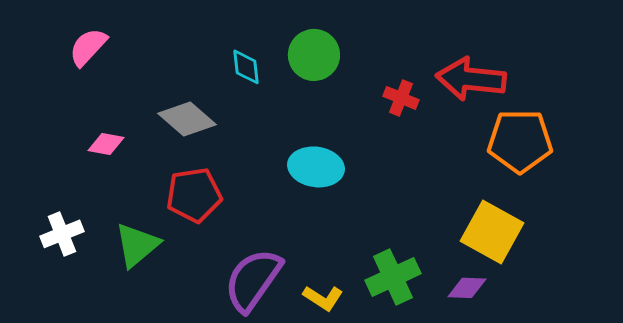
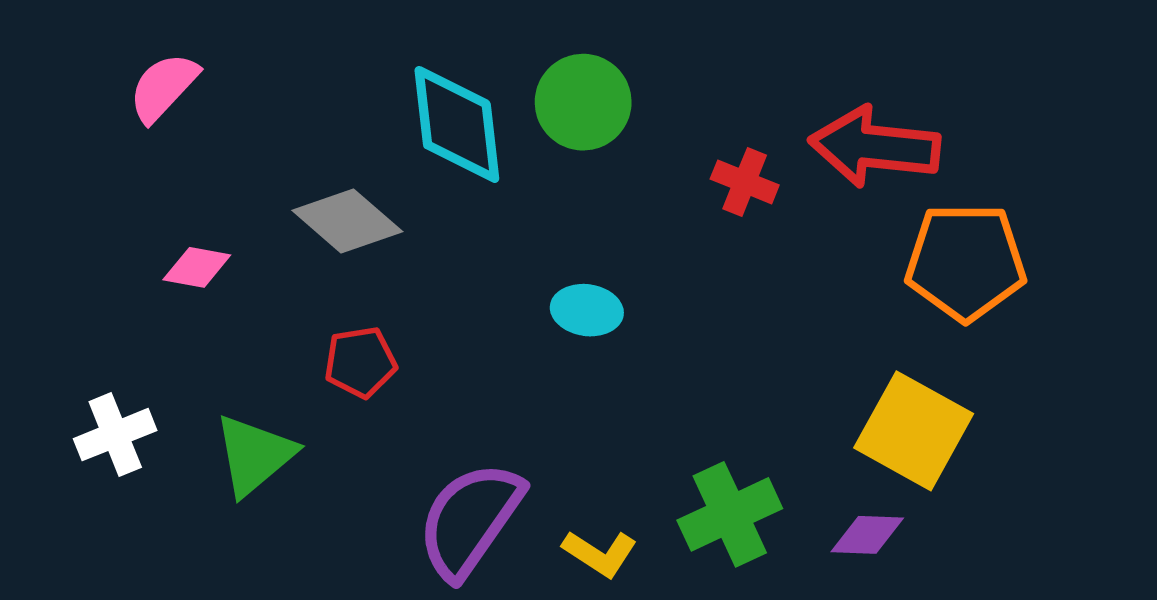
cyan diamond: (246, 67) -> (457, 124), size x1.8
cyan ellipse: (316, 167) -> (587, 310), size x0.7
red pentagon: (194, 195) -> (360, 362), size x0.7

